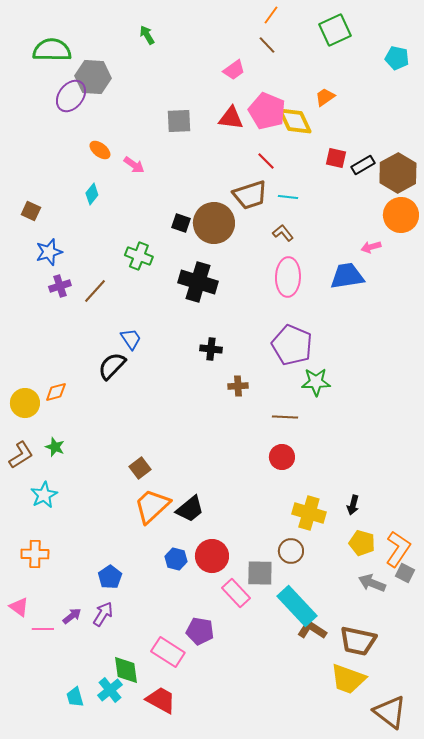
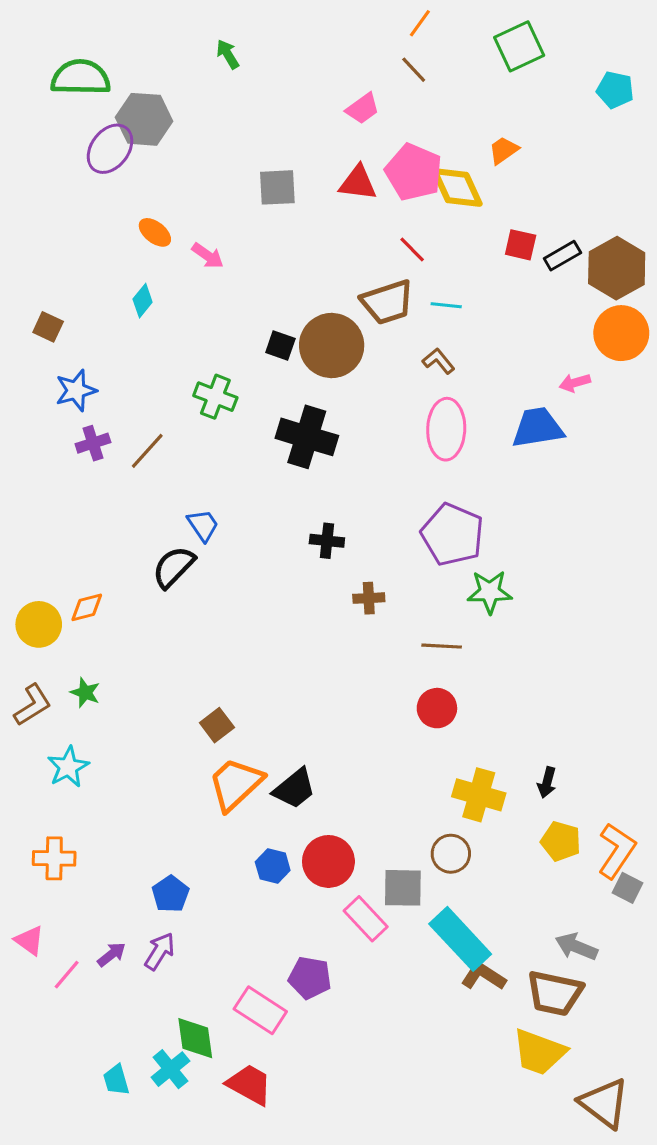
gray arrow: (372, 583) -> (576, 947), moved
pink line: (43, 629) -> (67, 975), turned -50

